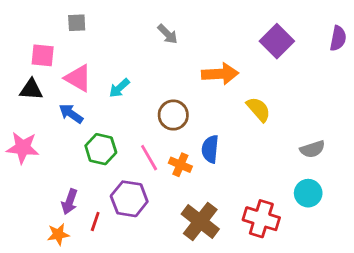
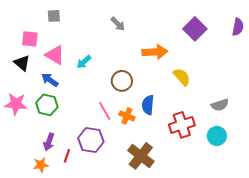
black triangle: (31, 89) -> (22, 63), turned 36
green hexagon: (101, 149) -> (47, 105), moved
red cross: (261, 219) -> (182, 125), moved, turned -35

